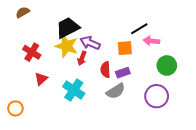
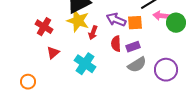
purple arrow: (90, 43) -> (116, 20), moved
green circle: (167, 65) -> (176, 23), moved
gray semicircle: (116, 91) -> (137, 65), moved

